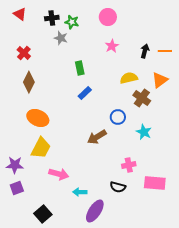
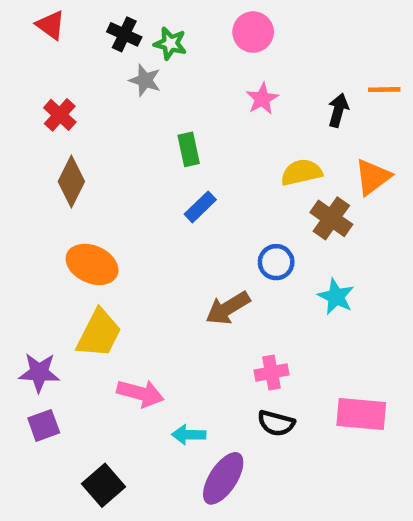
black cross: (52, 18) -> (124, 34), turned 32
orange line: (165, 51) -> (384, 90), moved
pink cross: (129, 165) -> (271, 373), moved

